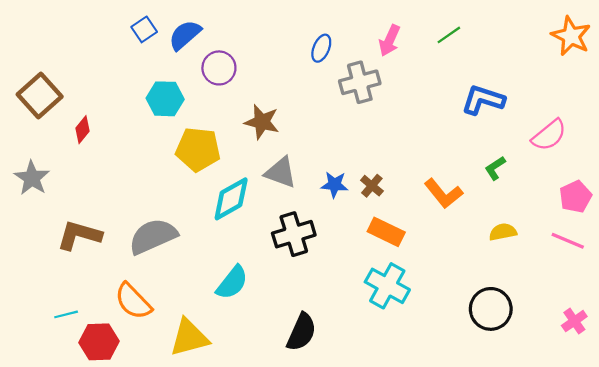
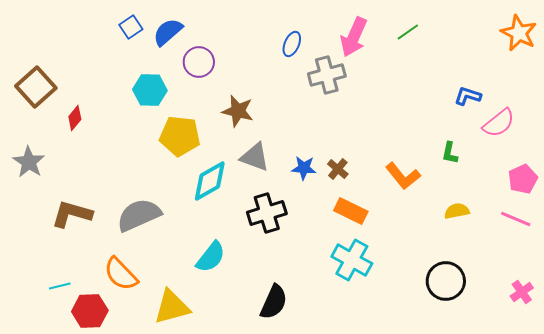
pink arrow: (390, 40) -> (354, 37), size x1.4
blue L-shape: (483, 100) -> (468, 96), moved, size x0.7
green L-shape: (495, 168) -> (450, 153), turned -45

